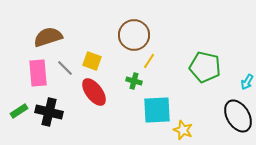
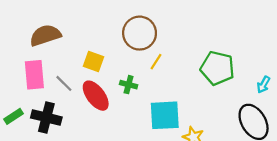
gray line: (65, 68) -> (64, 83), moved
green cross: (134, 81) -> (129, 85), moved

